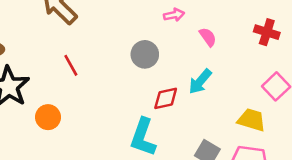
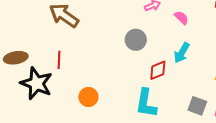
red line: (71, 65) -> (59, 60), moved, turned 42
orange circle: (48, 117) -> (88, 97), moved

